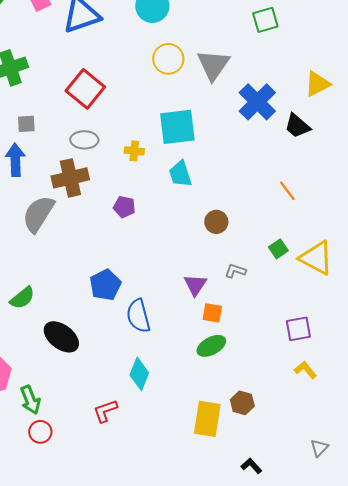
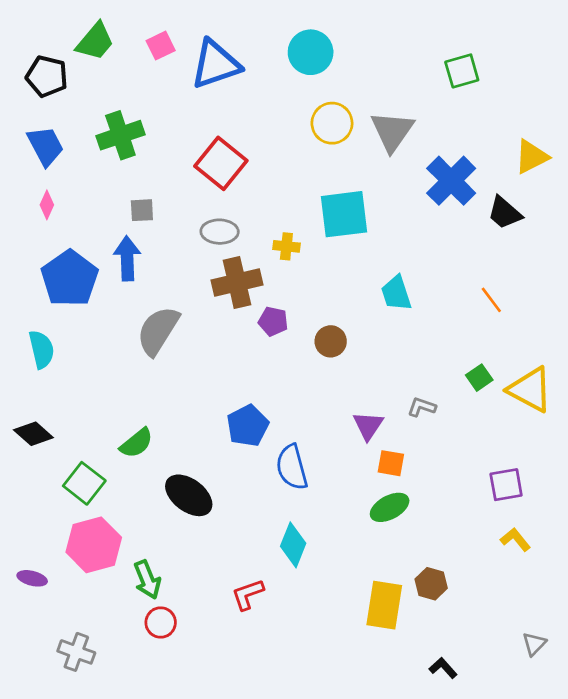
cyan trapezoid: (180, 174) -> (396, 293), moved
brown cross: (70, 178) -> (237, 282), moved
brown circle: (216, 222) -> (331, 341), moved

